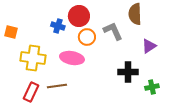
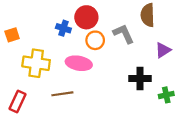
orange square: (11, 32) -> (12, 35), turned -32
red rectangle: (31, 92) -> (17, 102), moved

